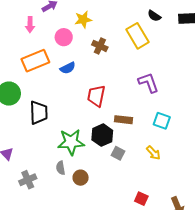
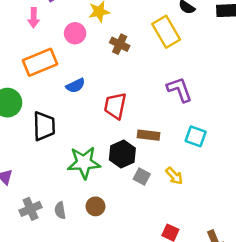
blue semicircle: (68, 68) -> (76, 86), moved
yellow arrow: (153, 153) -> (174, 176), moved
gray semicircle: (61, 168) -> (60, 210), moved

